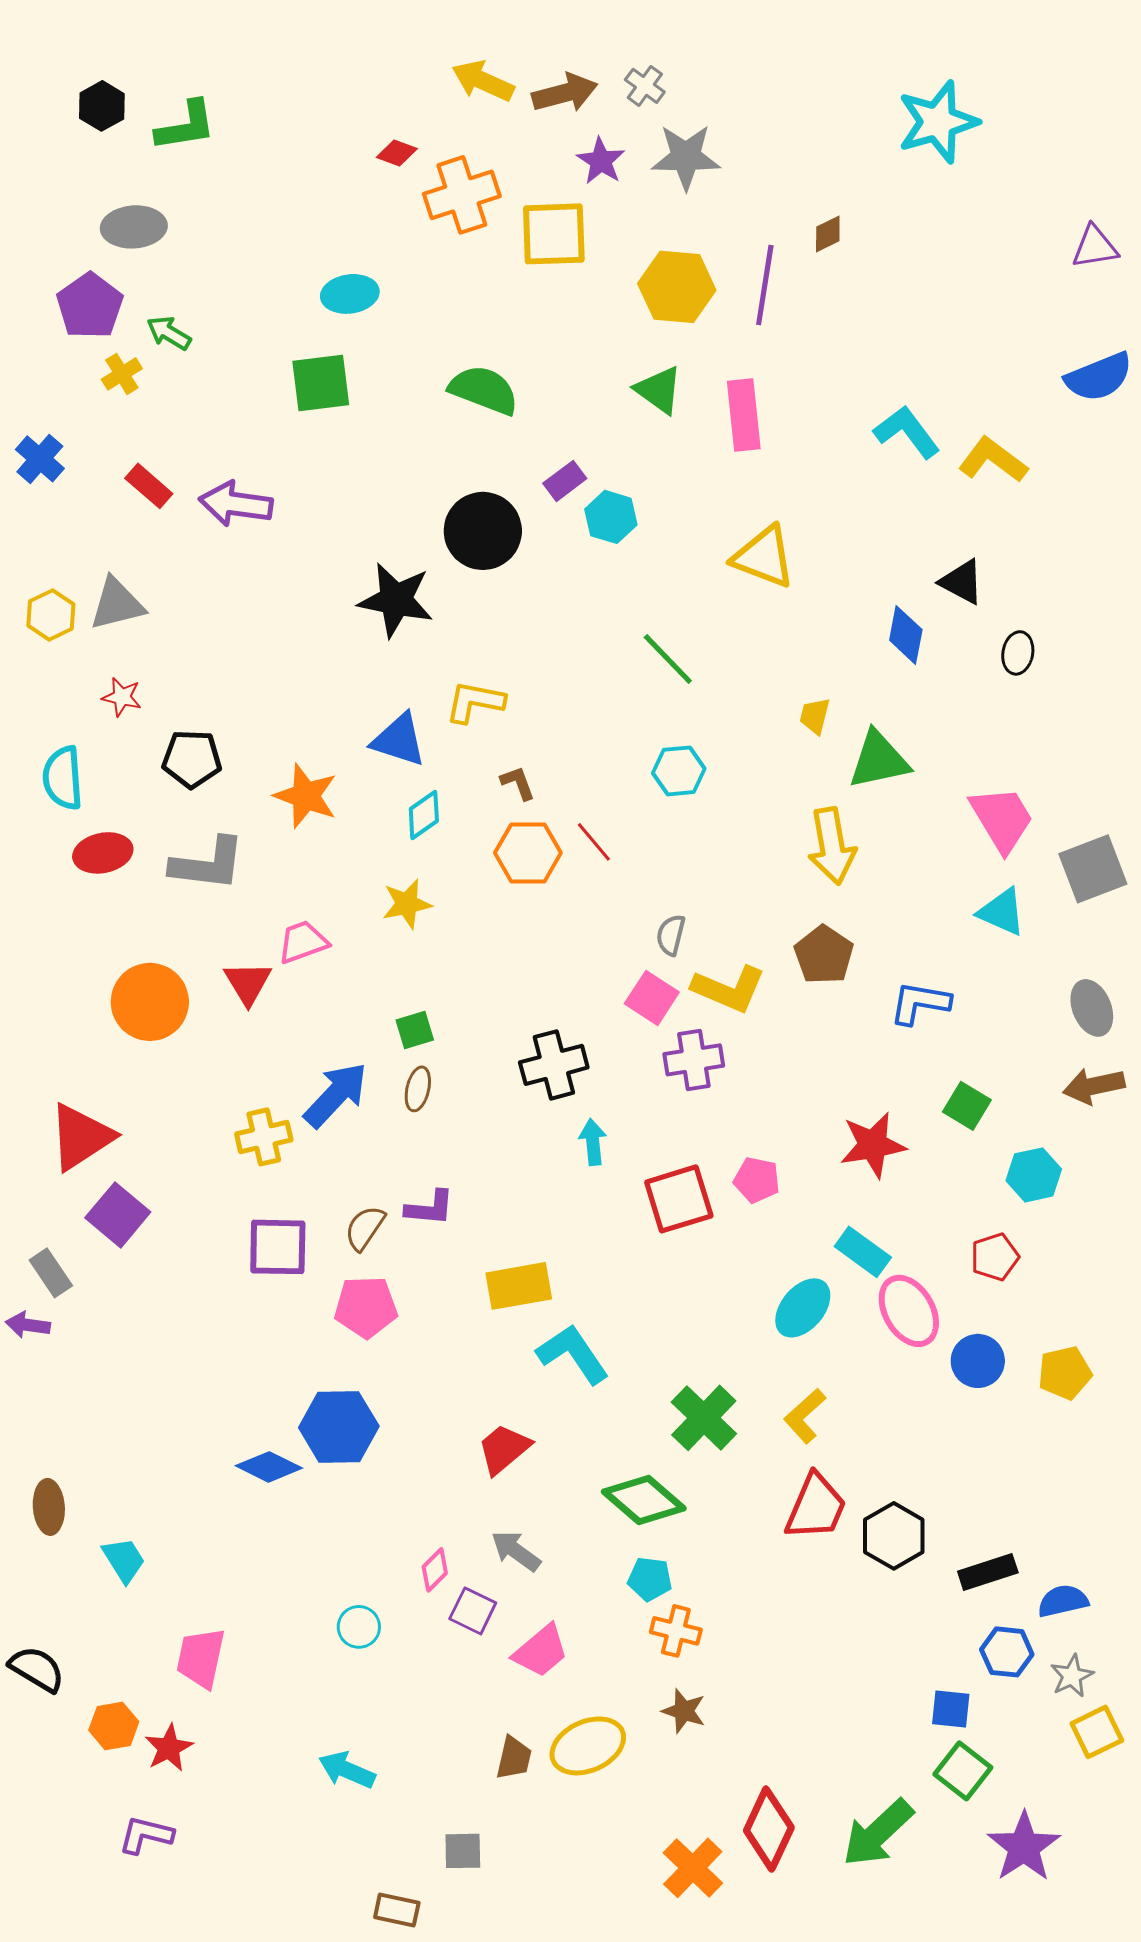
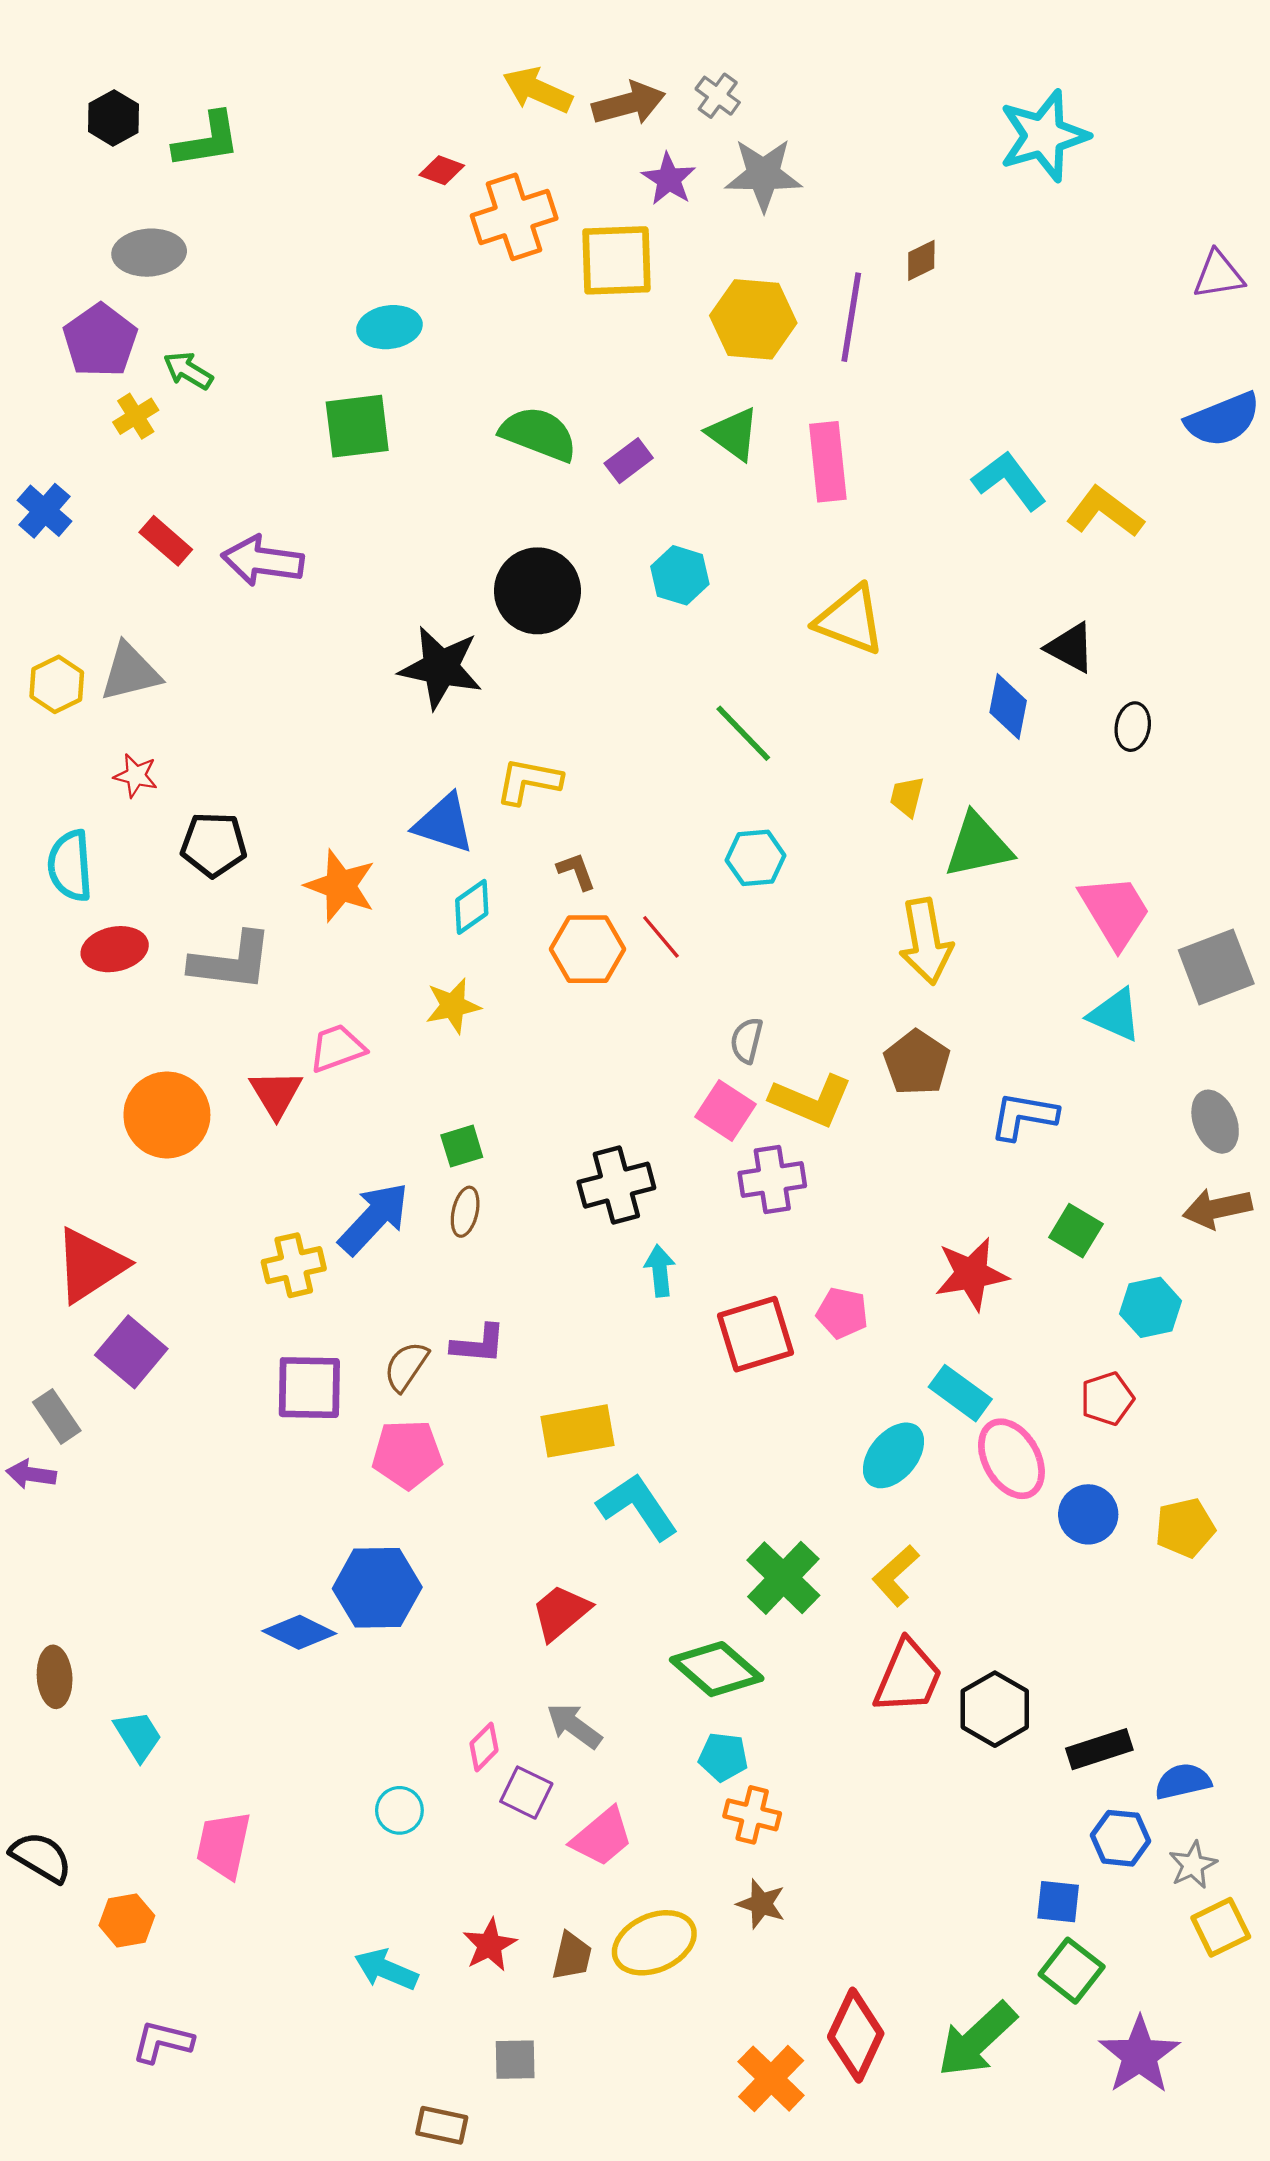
purple rectangle: (565, 481) -> (629, 461), moved
red star: (169, 1748) -> (490, 1945), moved

